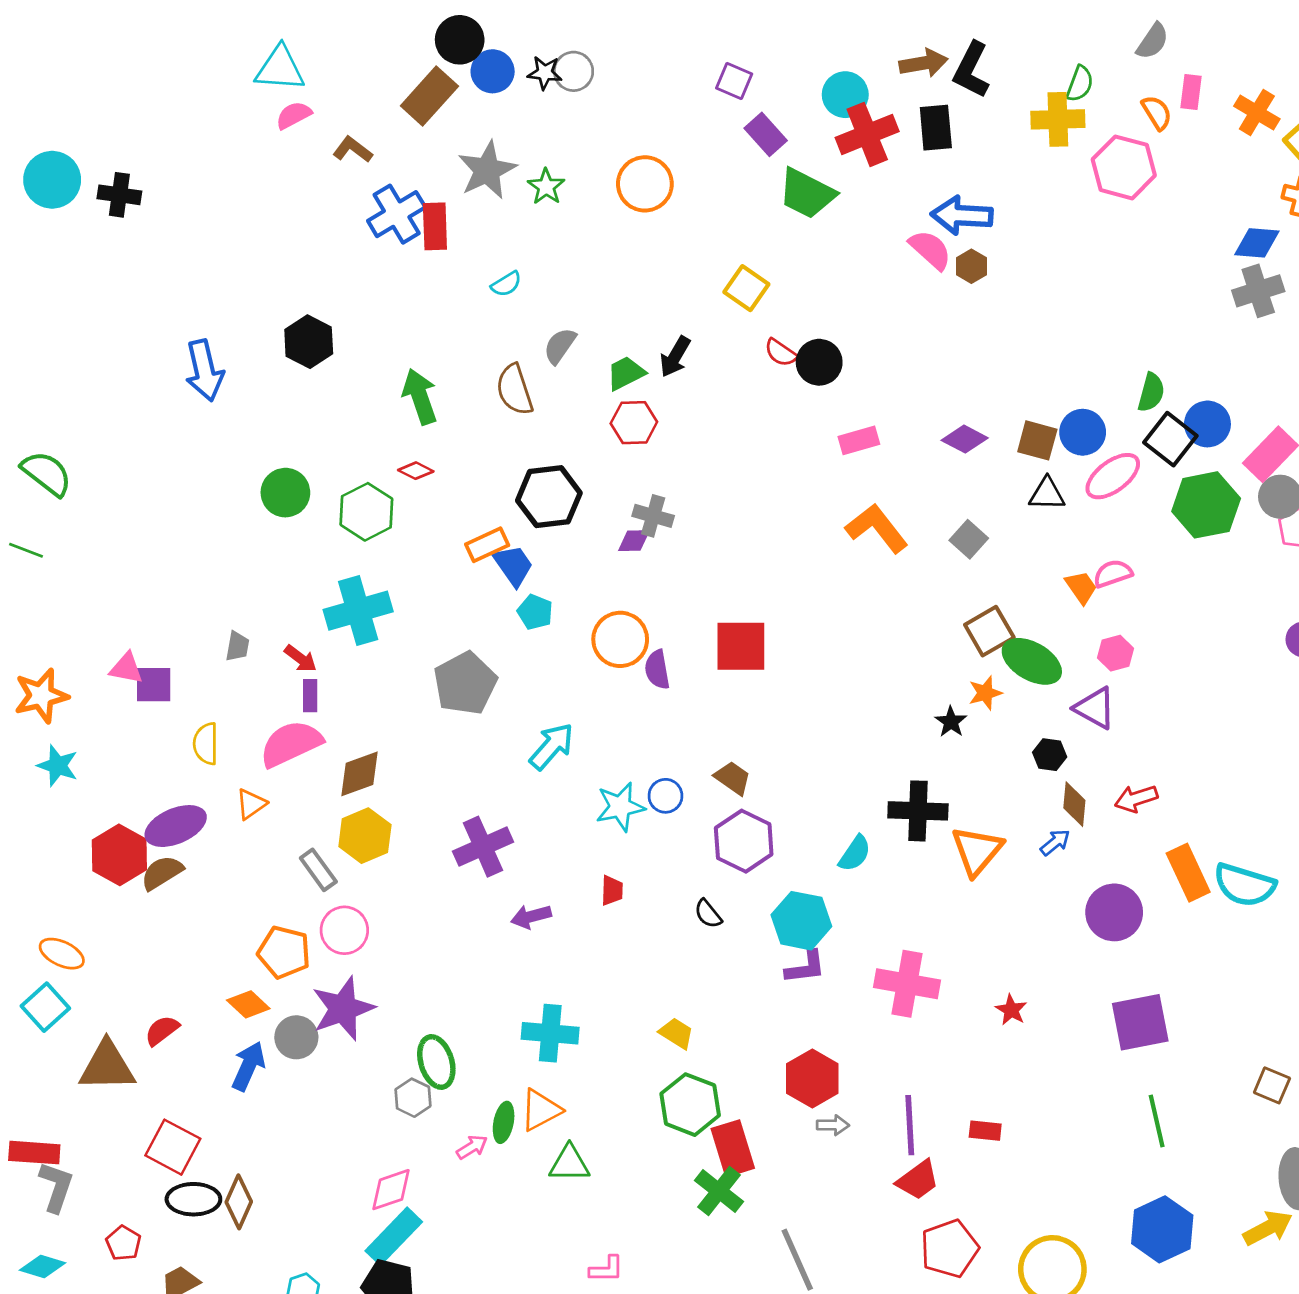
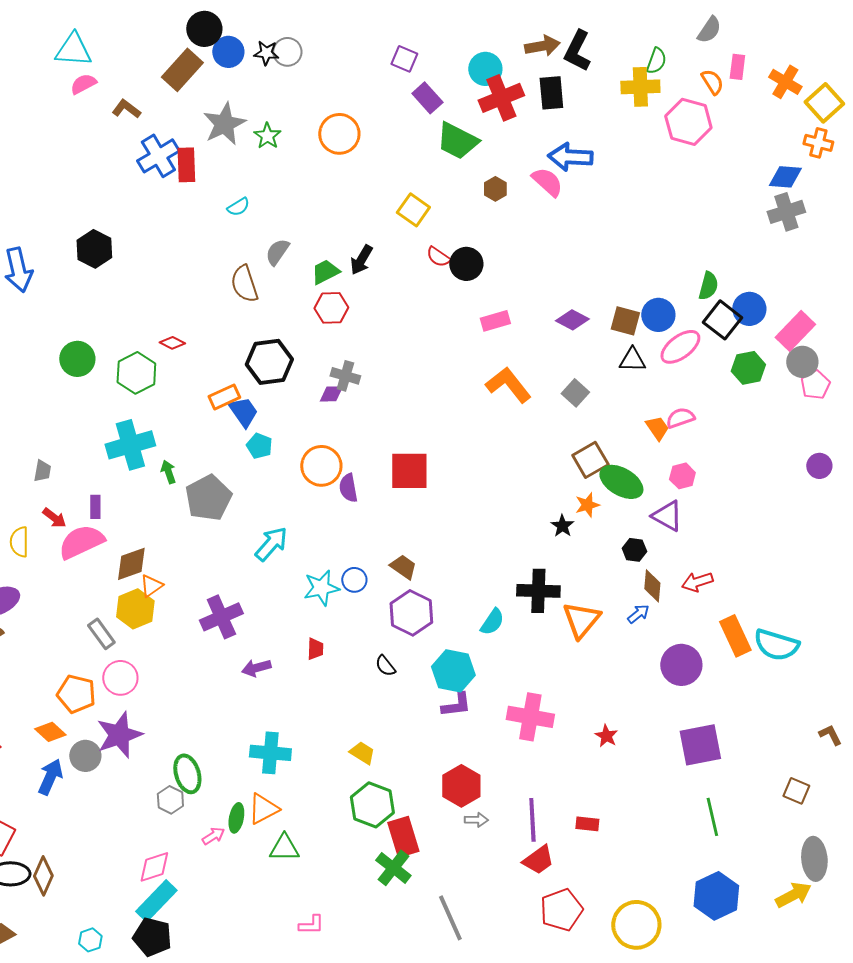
brown hexagon: (971, 266) -> (495, 189), moved
green arrow: (420, 397) -> (168, 472), moved, size x0.6
green hexagon: (1206, 505) -> (748, 368), size x0.7
red arrow: (300, 659) -> (54, 518), moved
orange triangle: (251, 804) -> (151, 586), moved

